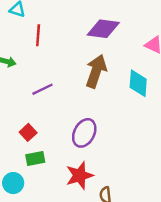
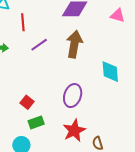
cyan diamond: (138, 83) -> (110, 72), moved
purple line: (43, 89) -> (39, 45), moved

